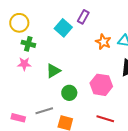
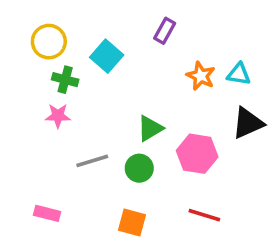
cyan square: (63, 28) -> (107, 56), moved
green triangle: (53, 71) -> (150, 128), moved
gray line: (44, 111) -> (92, 161), moved

